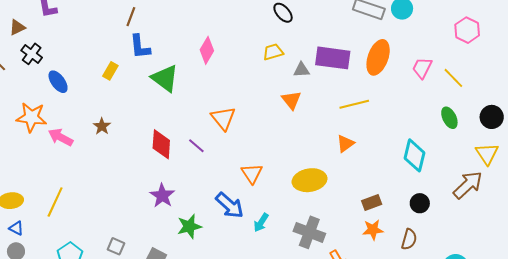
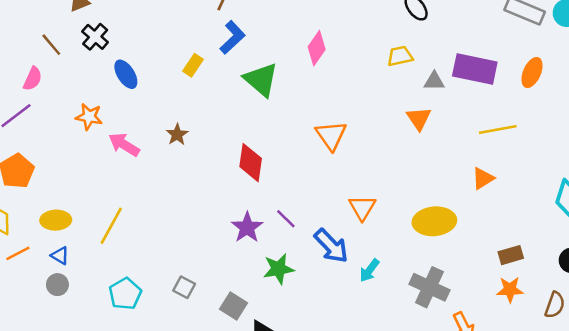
blue L-shape: (140, 47) -> (232, 37), turned -132
orange ellipse: (378, 57) -> (532, 72), size x0.7
orange star: (31, 117) -> (89, 117), size x0.7
purple line: (196, 146) -> (286, 219), moved

